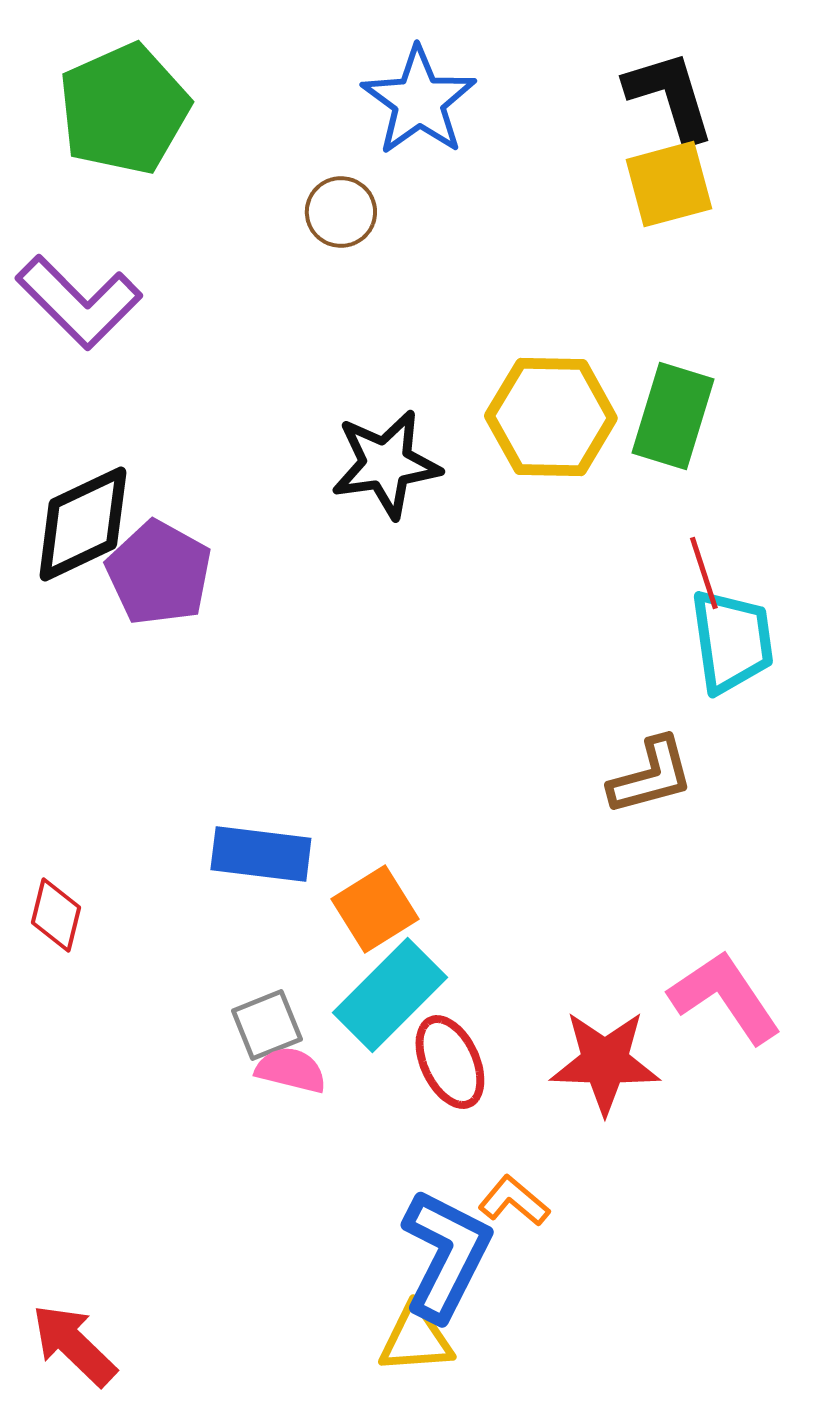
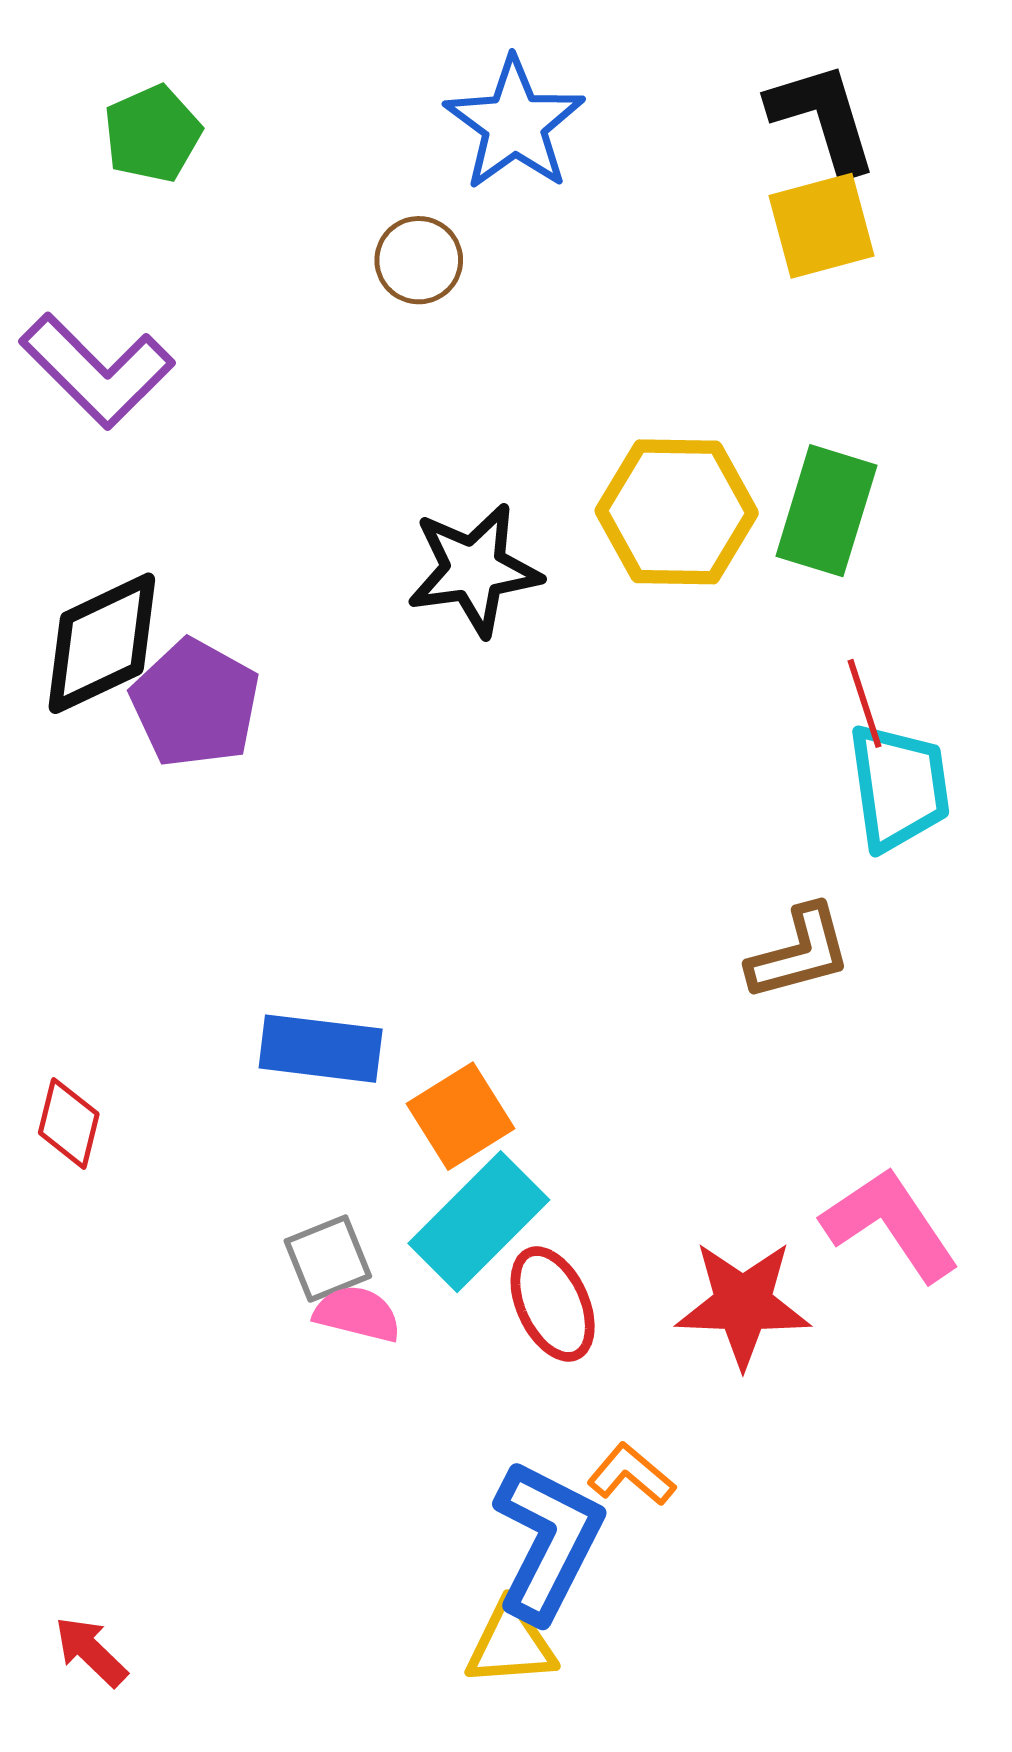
green pentagon: (124, 109) -> (152, 134), size x0.6
red arrow: (74, 1345) -> (91, 1651), size x0.7

